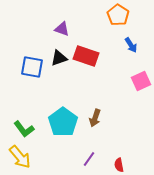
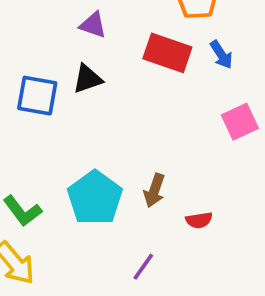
red rectangle: (86, 56) -> (167, 53), moved
red semicircle: (119, 165) -> (199, 220), moved, turned -88

